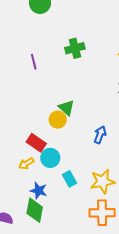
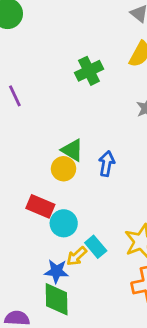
green cross: (75, 48) -> (89, 71), moved
blue arrow: (100, 135) -> (107, 164), moved
yellow arrow: (26, 164) -> (77, 256), moved

